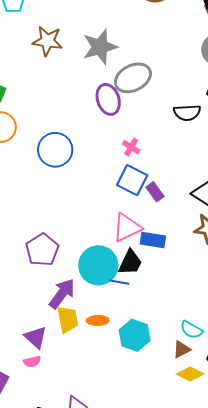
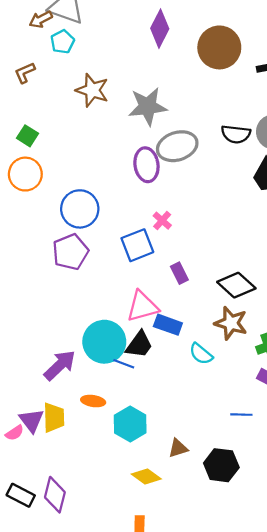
black semicircle: (187, 113) -> (236, 134), moved
blue square: (132, 180) -> (137, 245), moved, turned 32
purple pentagon: (42, 250) -> (70, 252), moved
yellow trapezoid: (68, 319) -> (54, 417), moved
cyan semicircle: (191, 330) -> (201, 354), moved
purple triangle: (36, 337) -> (31, 420), moved
pink semicircle: (32, 362) -> (15, 433), turned -30
yellow diamond: (190, 374) -> (146, 476), moved

